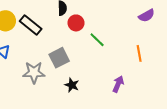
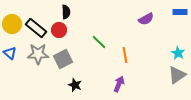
red circle: (76, 23) -> (59, 30), moved
orange line: (139, 53) -> (125, 55), moved
gray star: (34, 72) -> (38, 54), moved

